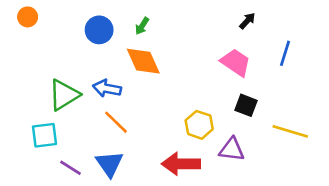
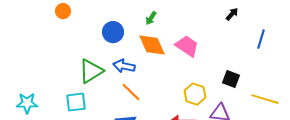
blue circle: (99, 30) -> (113, 32), moved
pink trapezoid: (236, 62) -> (187, 46), moved

